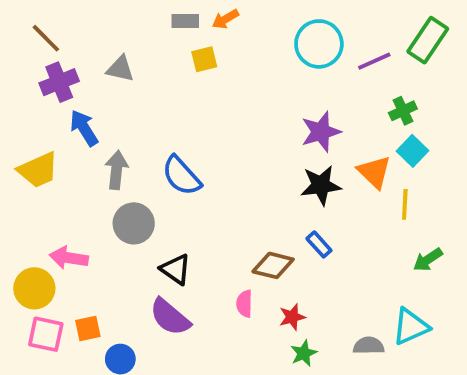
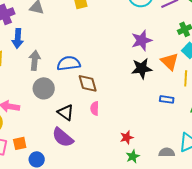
blue arrow: (84, 128) -> (18, 38), turned -144
blue semicircle: (181, 176) -> (69, 63), turned 125
blue rectangle: (319, 244) -> (167, 99), moved, turned -40
brown diamond: (273, 265) -> (88, 83), moved, turned 60
pink semicircle: (244, 304) -> (95, 108), moved

